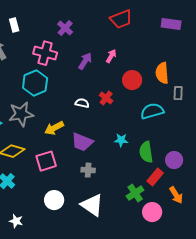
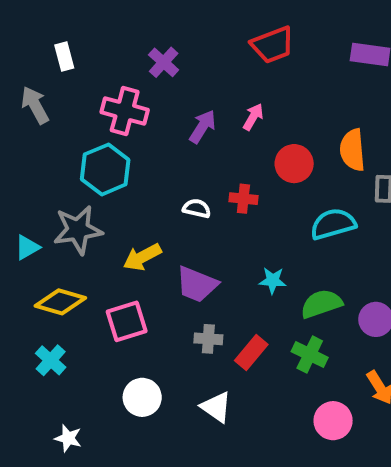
red cross: (106, 98) -> (243, 199), turned -32
green semicircle: (146, 152) -> (321, 304), turned 80
red rectangle: (155, 177) -> (251, 353), moved
green cross: (135, 193) -> (310, 354), moved, turned -30
white triangle: (92, 205) -> (216, 407), size x0.7

